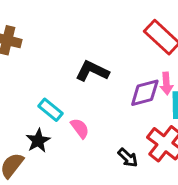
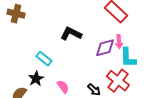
pink semicircle: (80, 128) -> (63, 87), moved

